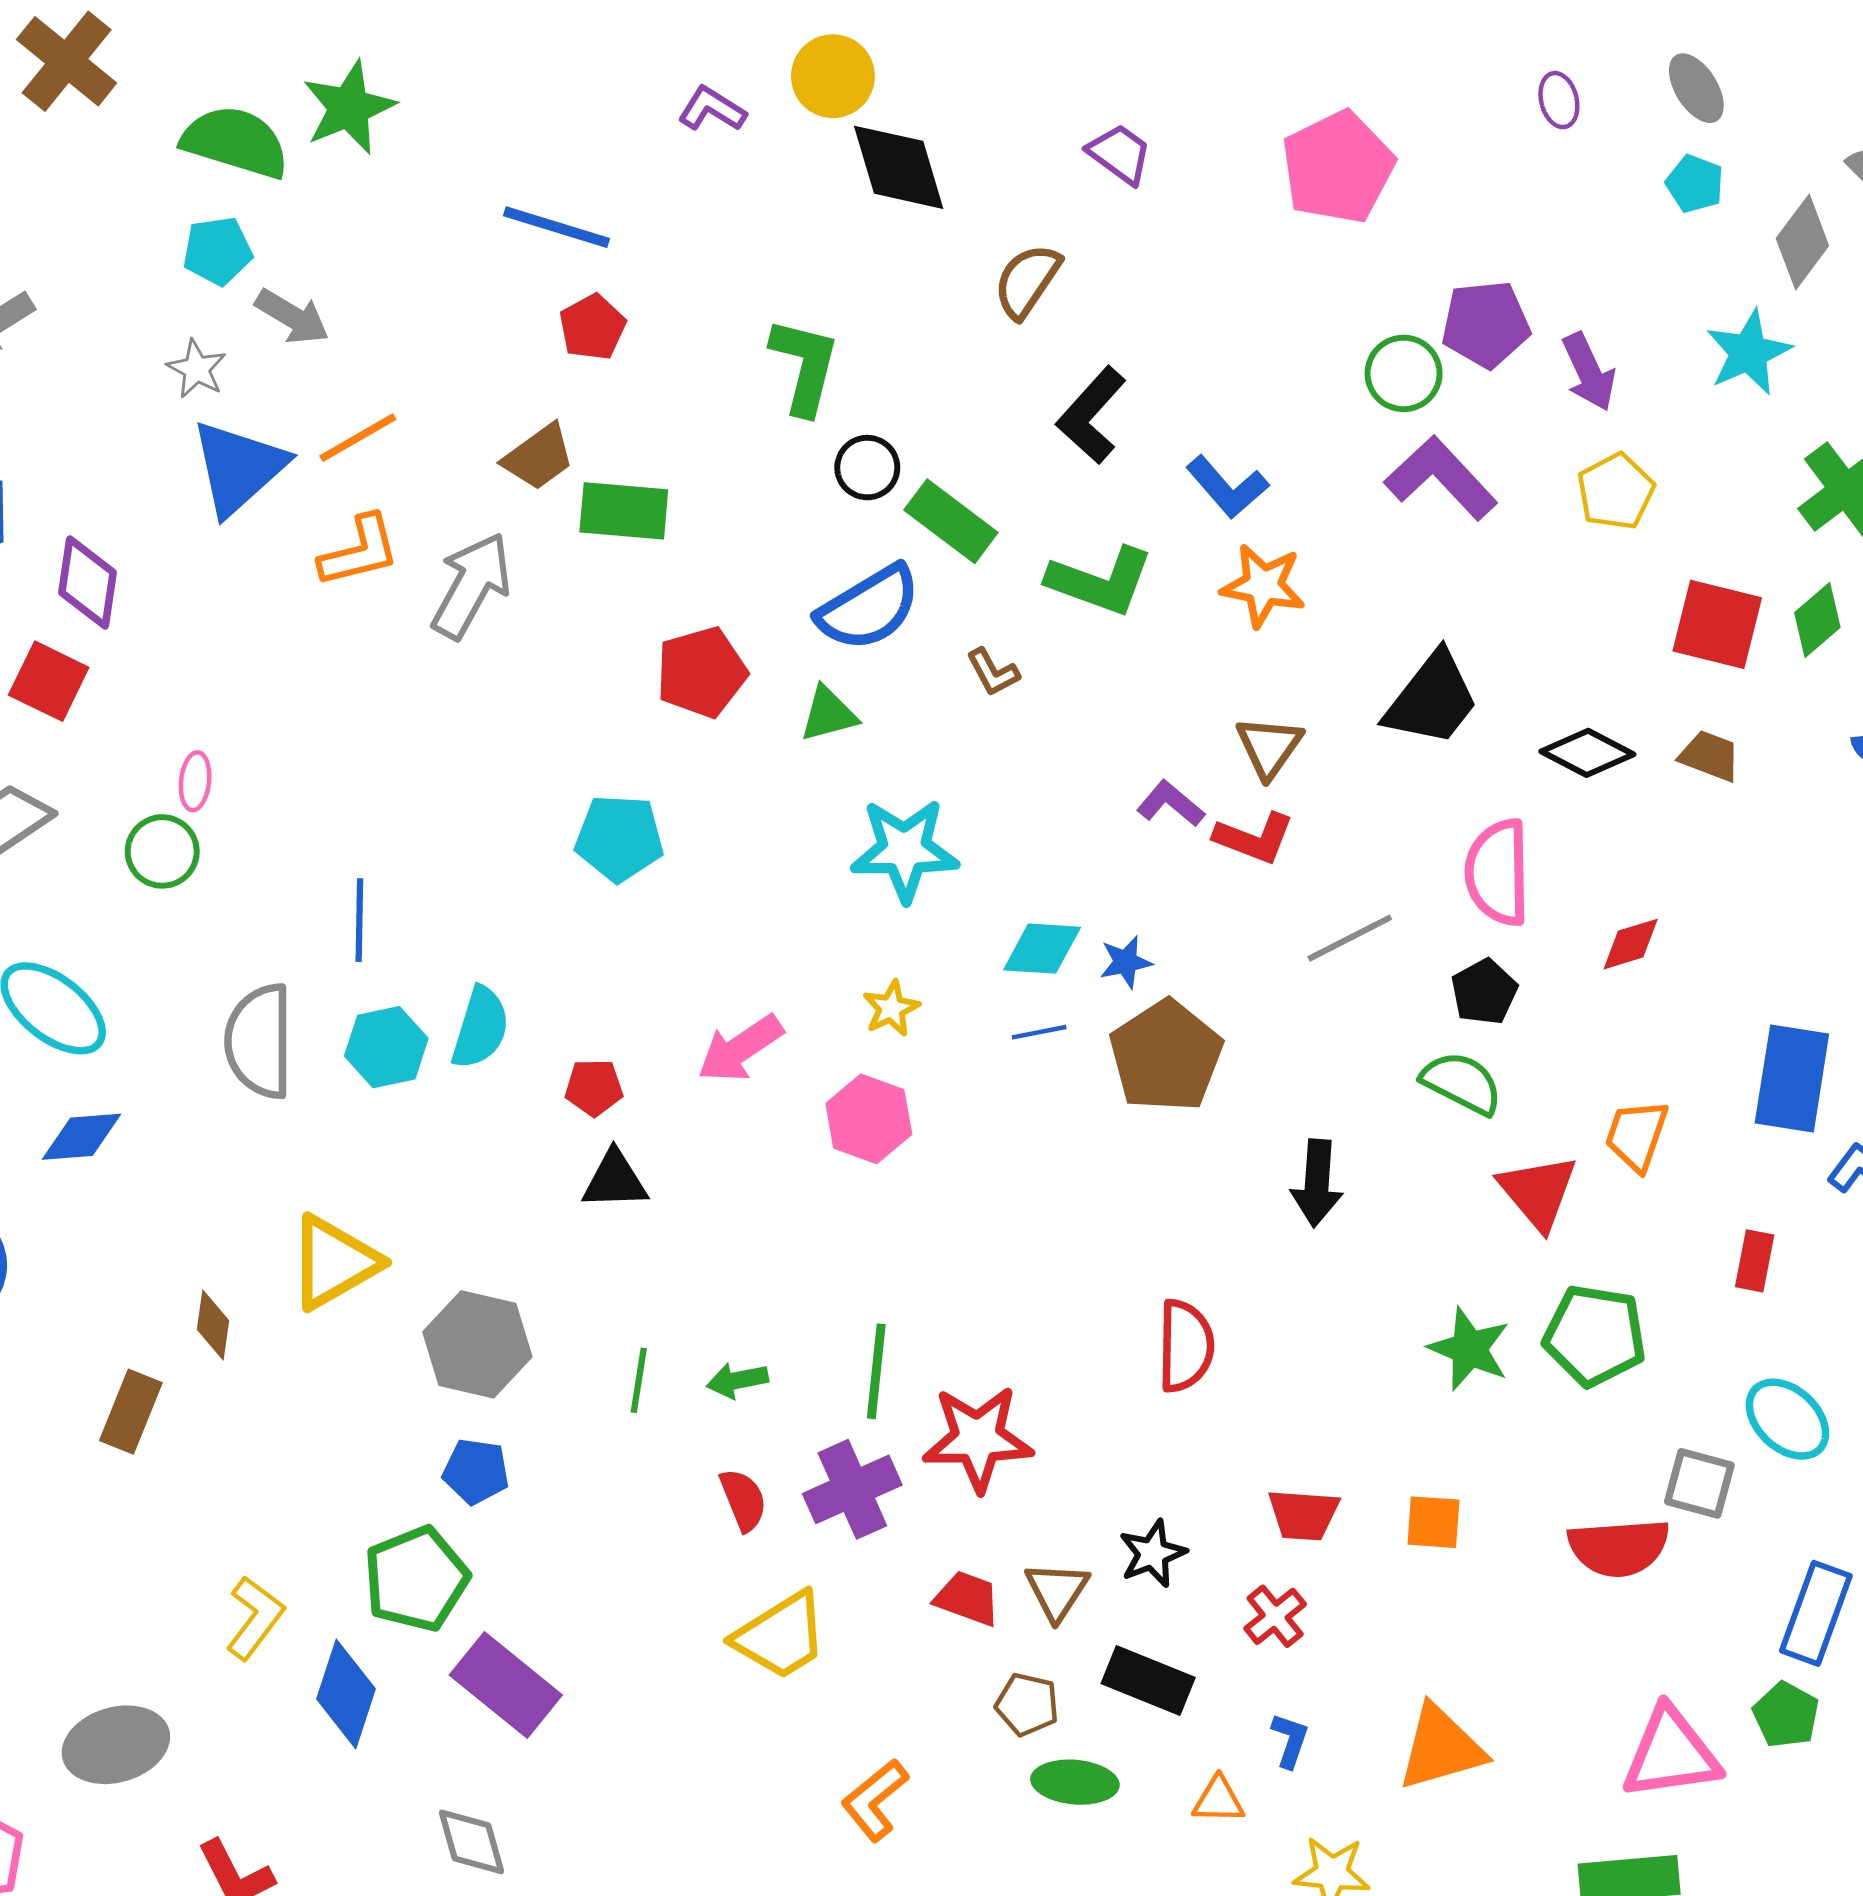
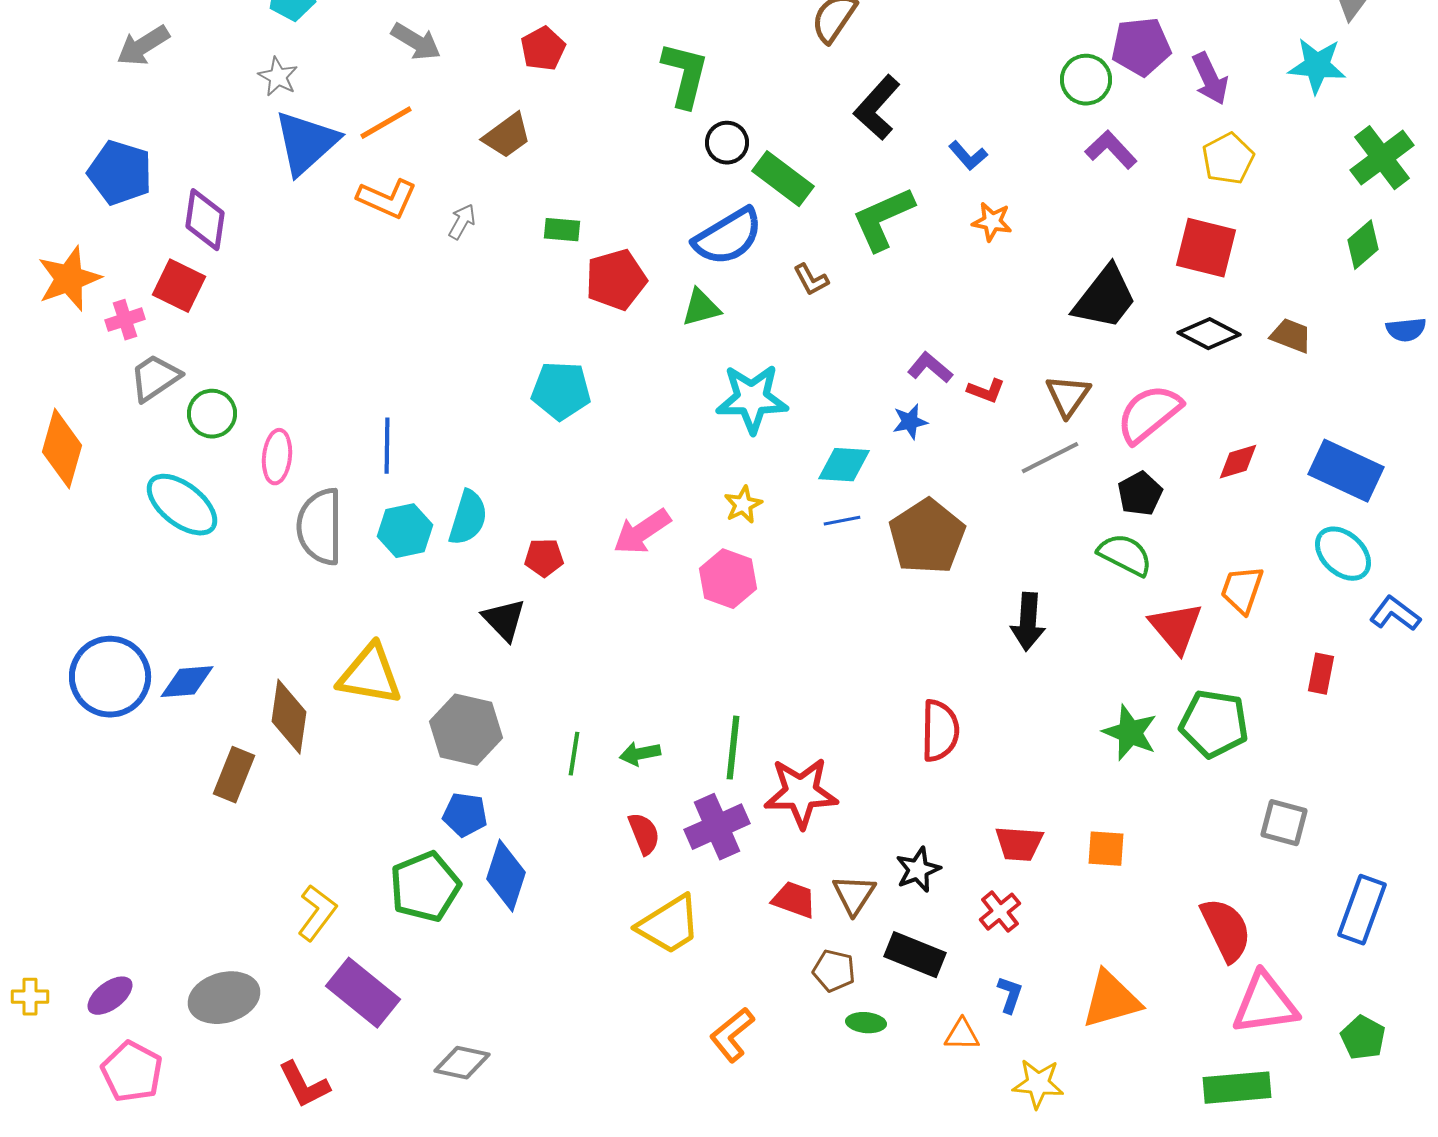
gray arrow: (292, 317) -> (416, 42), moved
cyan star: (1749, 353) -> (1317, 66), turned 30
purple L-shape: (1441, 478) -> (1111, 150), size x0.7
blue L-shape: (1227, 487) -> (968, 156), size x0.7
green rectangle: (624, 511) -> (562, 230), moved, size x0.6
orange L-shape: (359, 551) -> (387, 199), turned 38
green L-shape: (1100, 581) -> (883, 219), turned 136
gray arrow: (471, 586) -> (462, 222), size x0.5
orange star: (1263, 586) -> (992, 222), size x0.7
red square: (1717, 624) -> (1206, 248), moved
brown triangle: (1269, 747) -> (1068, 396), moved
pink ellipse: (195, 781) -> (277, 457), moved, size x1.4
red L-shape: (1254, 838) -> (986, 391), size x0.7
green circle: (162, 851) -> (212, 414), moved
pink semicircle: (1498, 872) -> (1149, 414), turned 52
blue star: (1126, 962) -> (910, 422), moved
blue rectangle: (1792, 1079) -> (1346, 471), moved, turned -74
blue diamond: (82, 1137) -> (187, 682), moved
black triangle: (615, 1180) -> (504, 620), moved, turned 48
yellow triangle: (334, 1262) -> (370, 675), turned 40
brown diamond: (213, 1325) -> (289, 717), size x1.6
cyan ellipse: (1787, 1419) -> (1343, 554), moved
red semicircle: (1619, 1548) -> (1226, 930), moved, turned -112
purple rectangle: (506, 1685) -> (363, 993), moved
blue diamond: (346, 1694) -> (506, 876), moved
green pentagon: (1786, 1715) -> (1363, 1038), moved
green ellipse: (1075, 1782) -> (866, 1023), size x0.7
gray diamond: (471, 1842) -> (462, 1063), turned -62

